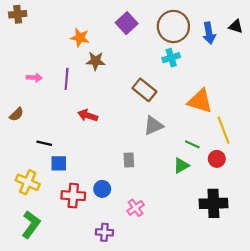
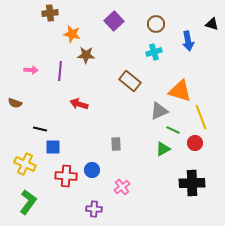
brown cross: (18, 14) -> (50, 13), moved
brown circle: (173, 26) -> (156, 24), size x0.6
blue arrow: (209, 33) -> (188, 41), moved
brown semicircle: (17, 114) -> (15, 103), turned 64
gray triangle: (153, 126) -> (159, 111), moved

